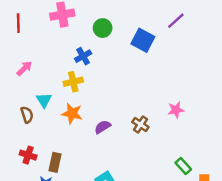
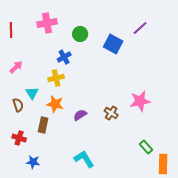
pink star: (176, 110) -> (140, 101), size x1.5
brown rectangle: (55, 162) -> (43, 125), moved

